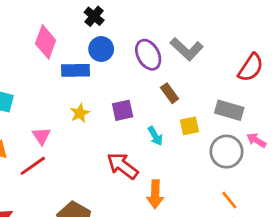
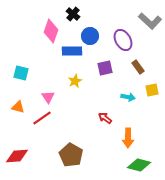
black cross: (94, 16) -> (73, 14), moved
gray L-shape: (187, 49) -> (150, 21), moved
purple square: (123, 110) -> (105, 68), moved
cyan arrow: (155, 136) -> (128, 97), turned -48
red arrow: (123, 166) -> (105, 118), size x0.6

